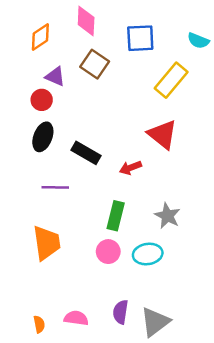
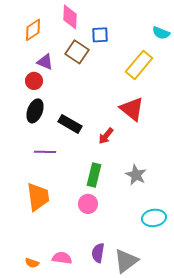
blue square: (140, 38) -> (100, 35), moved, size x0.7
red arrow: (130, 168) -> (106, 136), turned -30
cyan ellipse: (148, 254) -> (154, 218), moved
orange semicircle: (39, 324) -> (32, 263), turned 120

